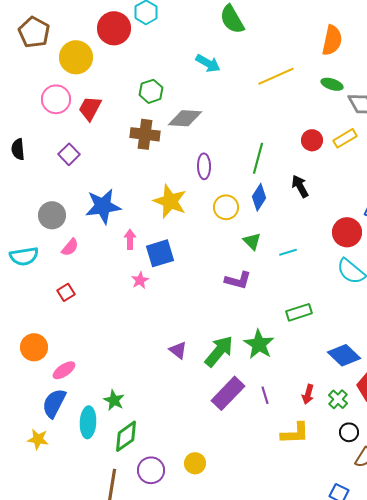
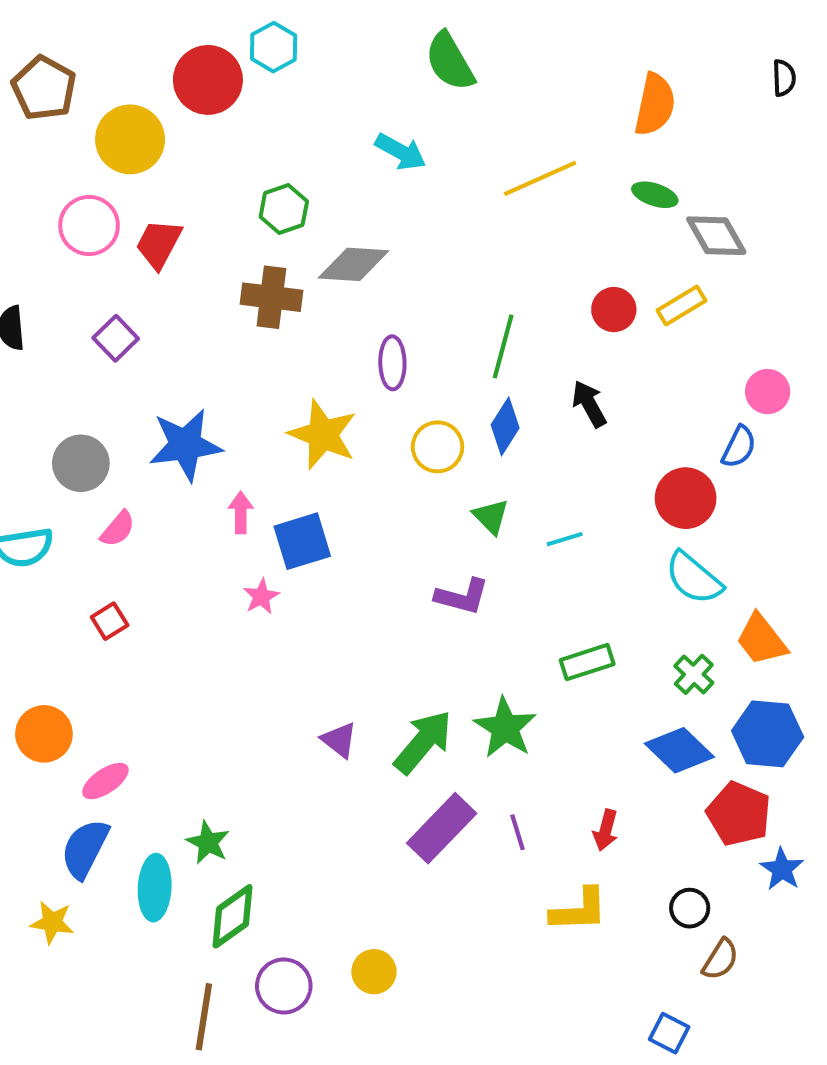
green cross: (338, 399) -> (694, 674), moved

